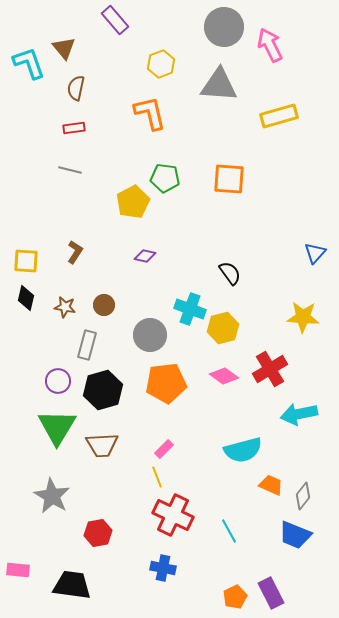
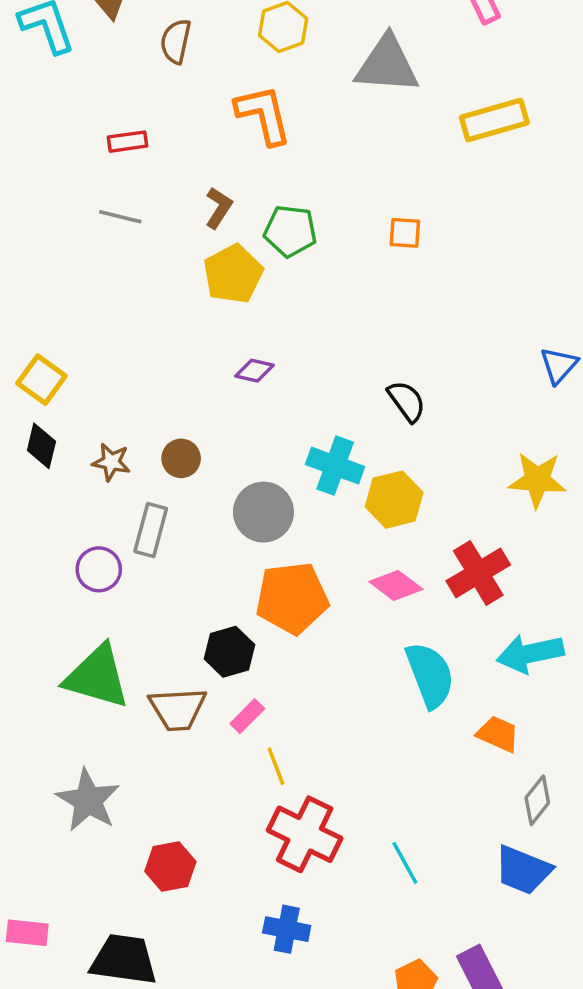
brown semicircle: (76, 88) -> (176, 41), moved
orange square: (229, 179) -> (405, 233), size x0.6
brown L-shape: (75, 252) -> (219, 208), moved
yellow square: (26, 261) -> (41, 380), turned 32
purple circle: (58, 381) -> (99, 569), moved
black hexagon: (103, 390) -> (229, 652), moved, size x0.7
green triangle: (57, 427) -> (97, 677), turned -45
pink rectangle: (164, 449) -> (247, 716), moved
cyan semicircle: (243, 450) -> (430, 675), moved, turned -96
orange trapezoid: (271, 485) -> (498, 734), moved

